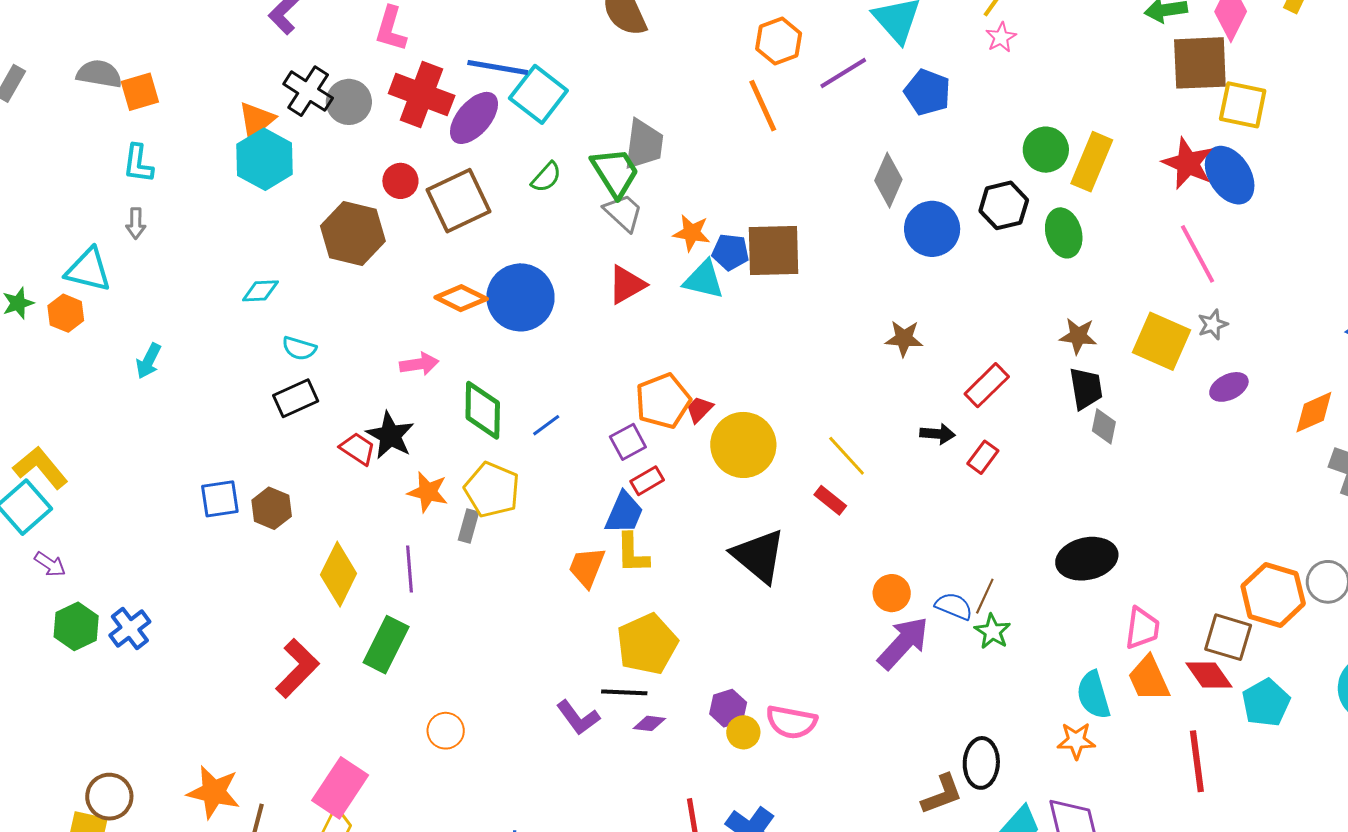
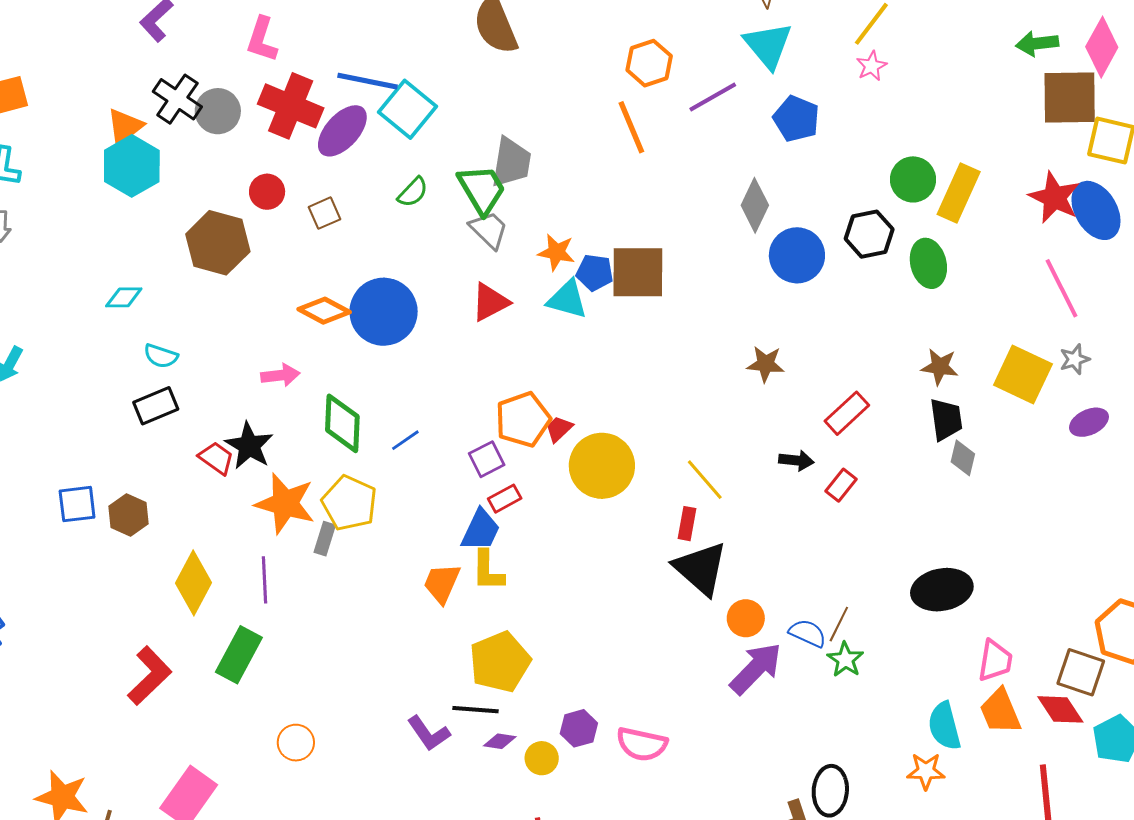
brown square: (458, 201) -> (324, 213), size x0.5
orange star: (428, 492) -> (285, 503), size x1.5
red rectangle: (830, 500) -> (687, 524), turned 60
black triangle: (759, 556) -> (701, 568), moved
yellow circle: (743, 732) -> (542, 758), moved

